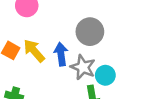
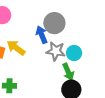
blue arrow: (61, 54) -> (42, 35), moved

